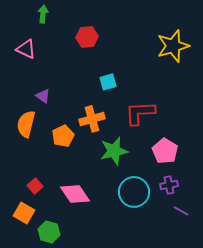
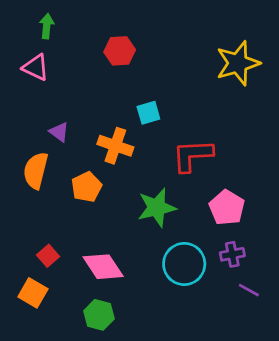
green arrow: (43, 14) -> (47, 26), moved
orange cross: (92, 119) -> (115, 146), moved, turned 35
green hexagon: (49, 232) -> (99, 315), moved

